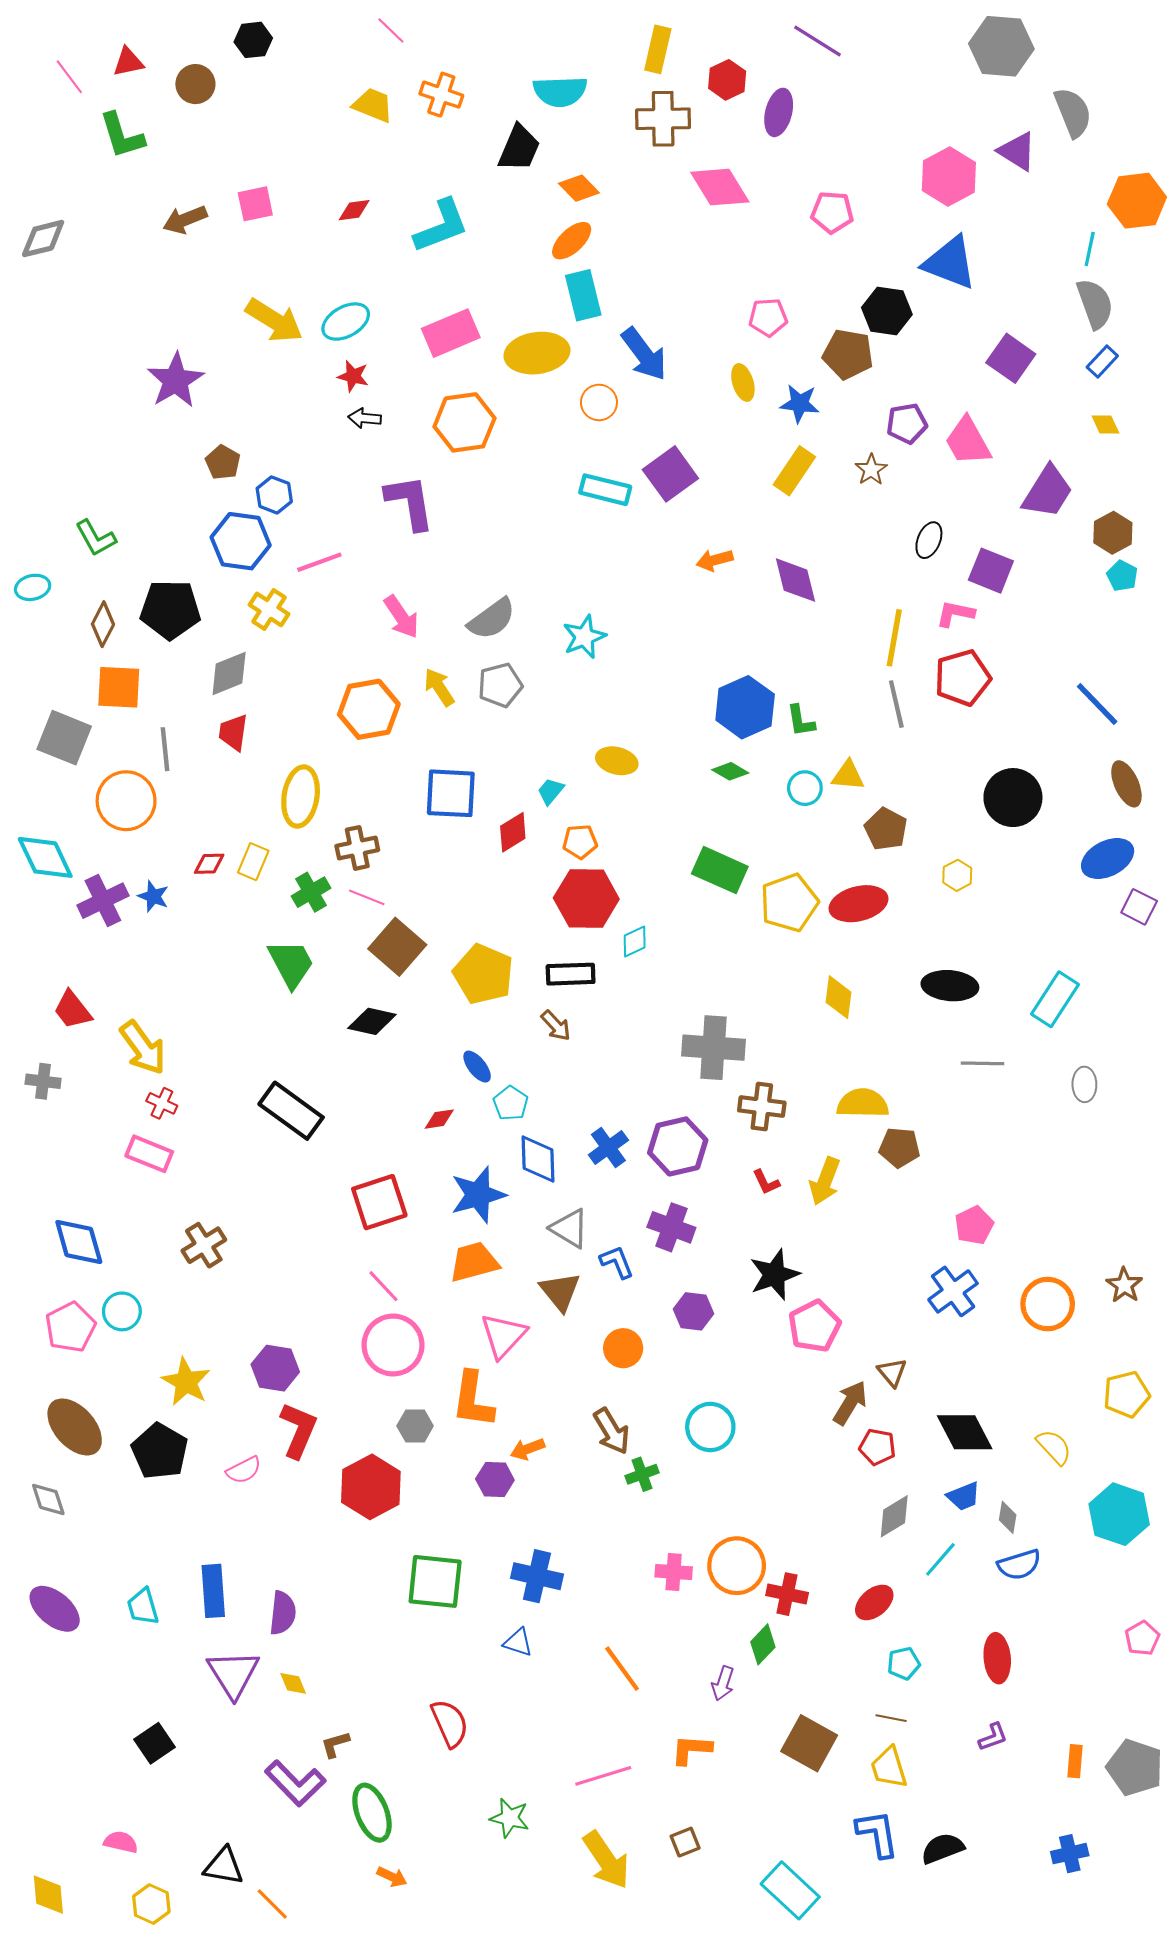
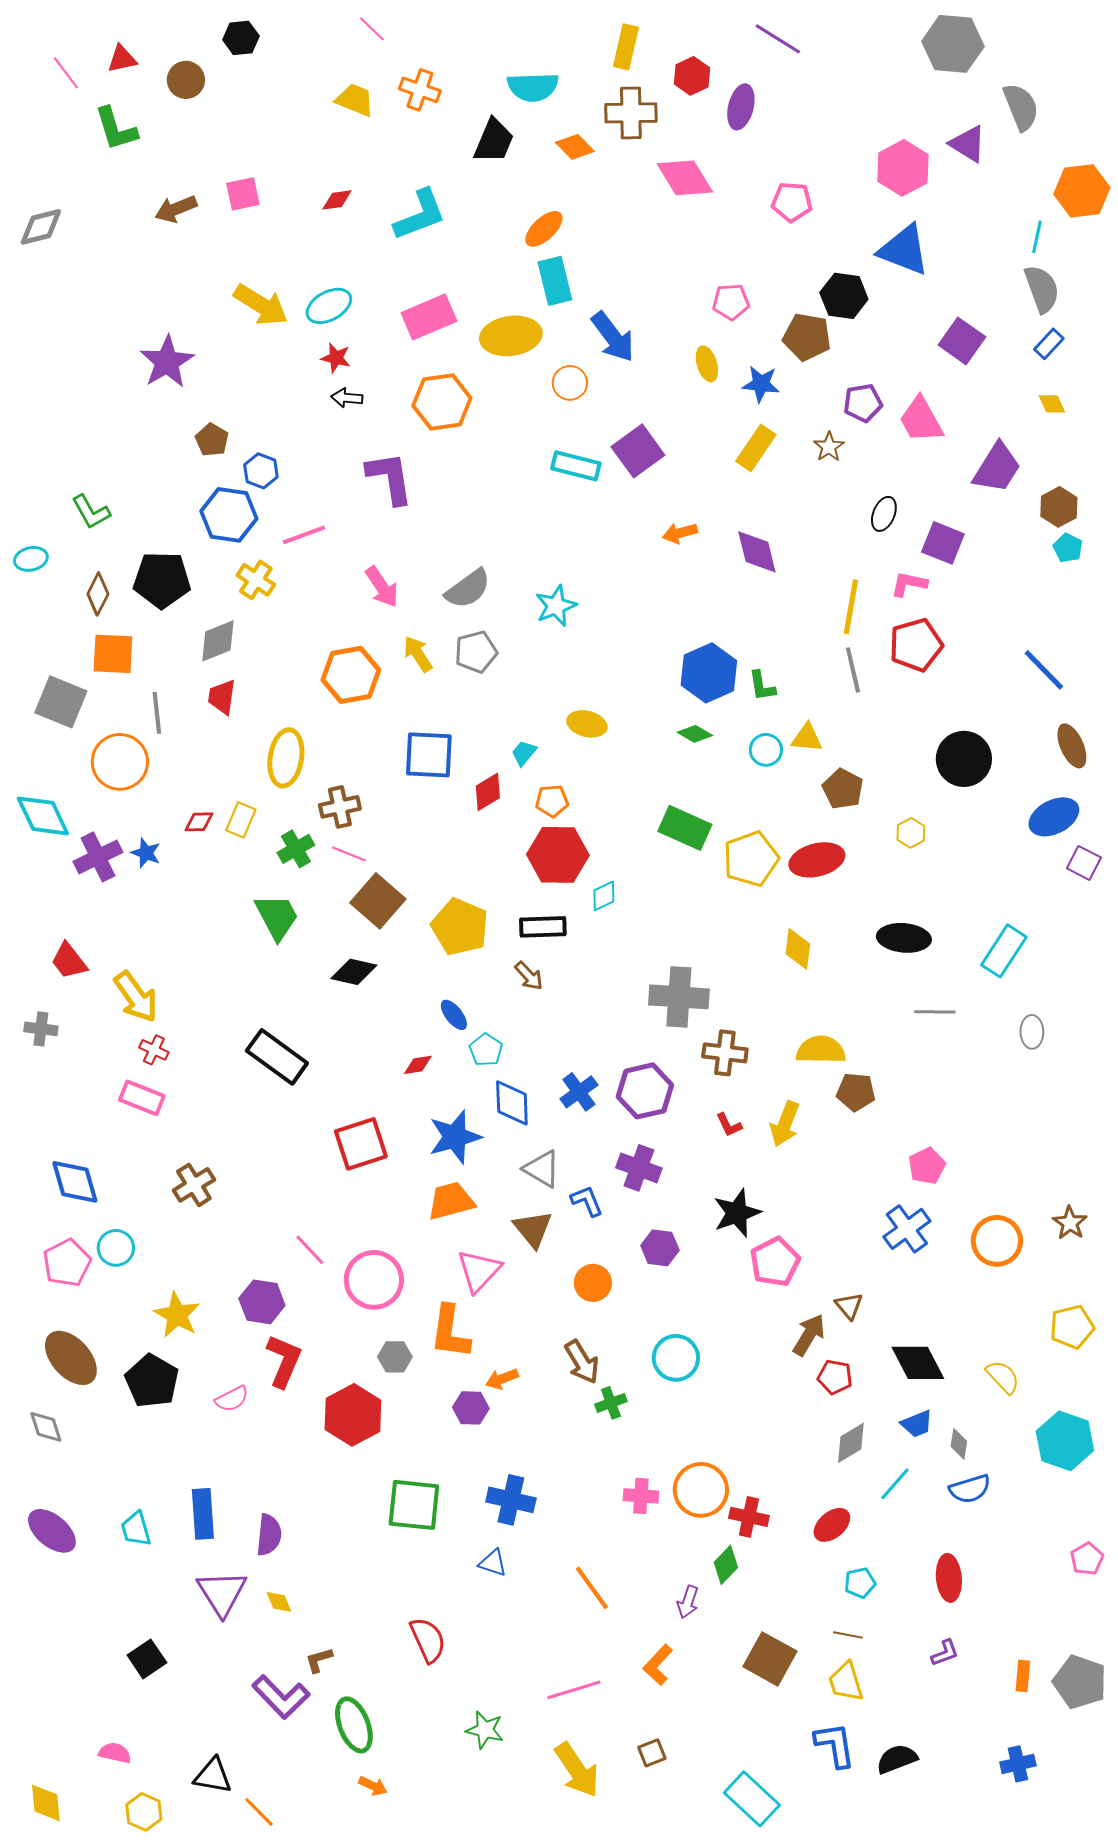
orange diamond: (579, 188) -> (575, 147), moved
pink line: (384, 1286) -> (310, 1250), moved
orange L-shape: (691, 1750) -> (658, 1665), turned -51

